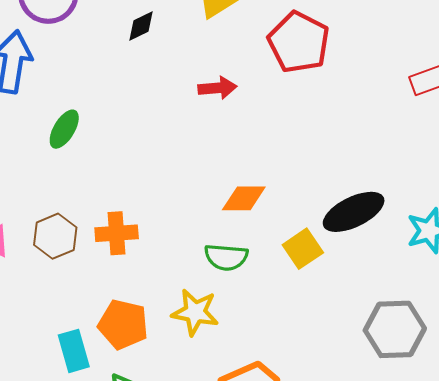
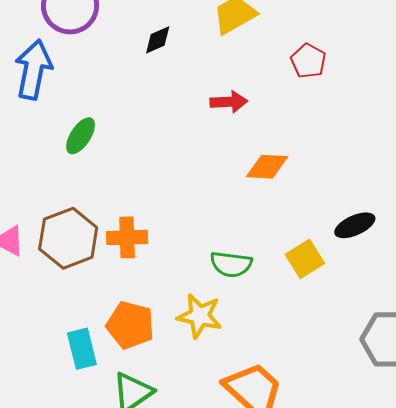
red pentagon: (299, 42) -> (308, 61), size x0.6
orange diamond: (244, 198) -> (267, 167), moved
black ellipse: (354, 212) -> (355, 225), size x0.7
brown hexagon: (55, 236) -> (68, 238), size x1.4

